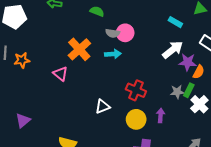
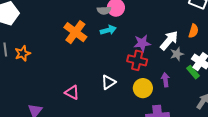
white arrow: (173, 50) -> (169, 40), moved
purple star: (188, 62) -> (142, 43), moved
pink triangle: (60, 74) -> (72, 92), moved
green rectangle: (189, 90) -> (193, 72), moved, turned -56

